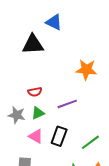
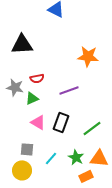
black triangle: (33, 44) -> (22, 44), moved
green triangle: (38, 113) -> (32, 98), moved
gray star: (17, 115) -> (15, 87), moved

